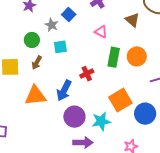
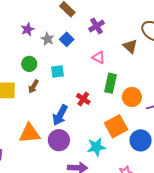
gray star: (51, 25) -> (47, 39), moved
orange circle: (137, 56) -> (132, 97), moved
red cross: (87, 74) -> (83, 99), turned -32
orange triangle: (35, 96) -> (30, 133), moved
purple circle: (74, 117) -> (59, 140), moved

